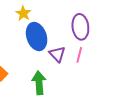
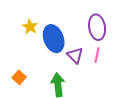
yellow star: (23, 13) -> (30, 27), moved

